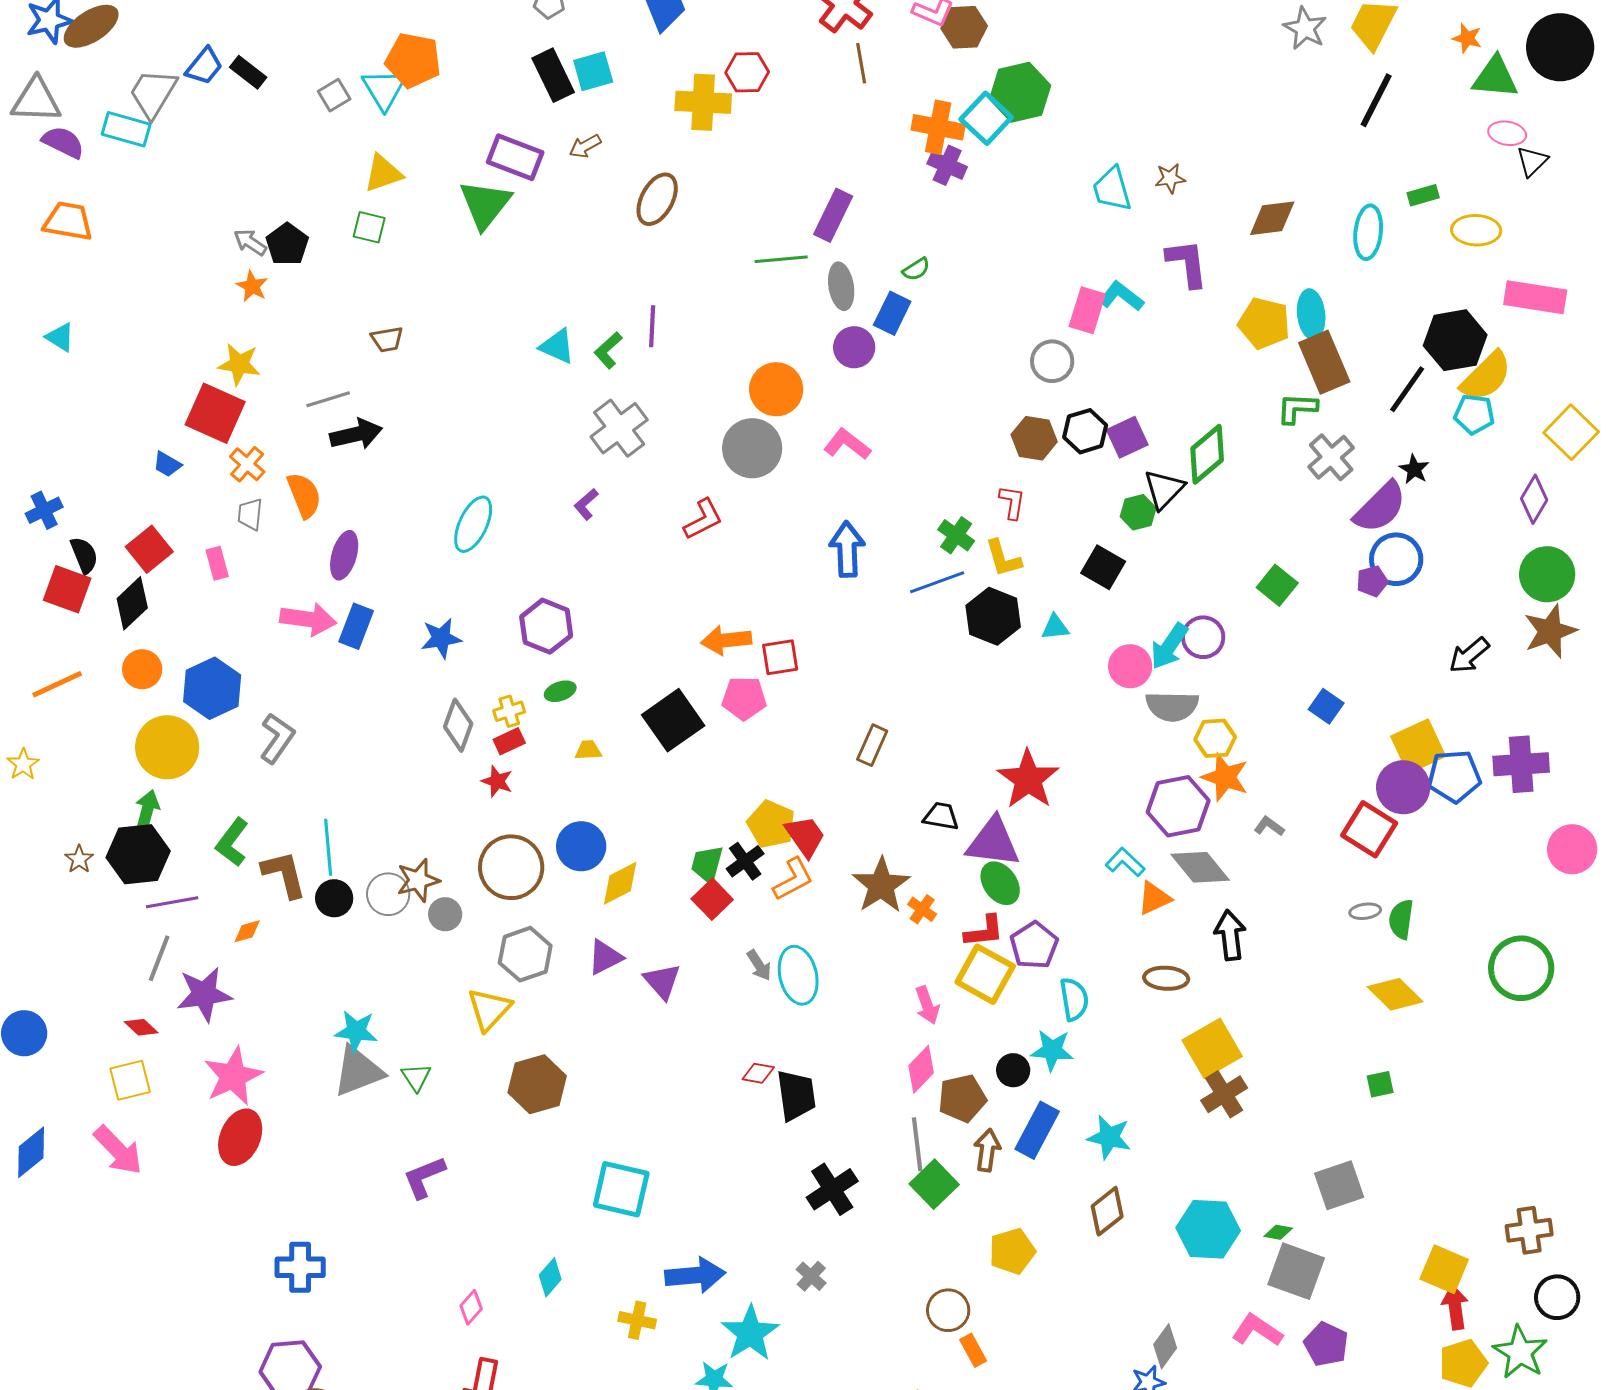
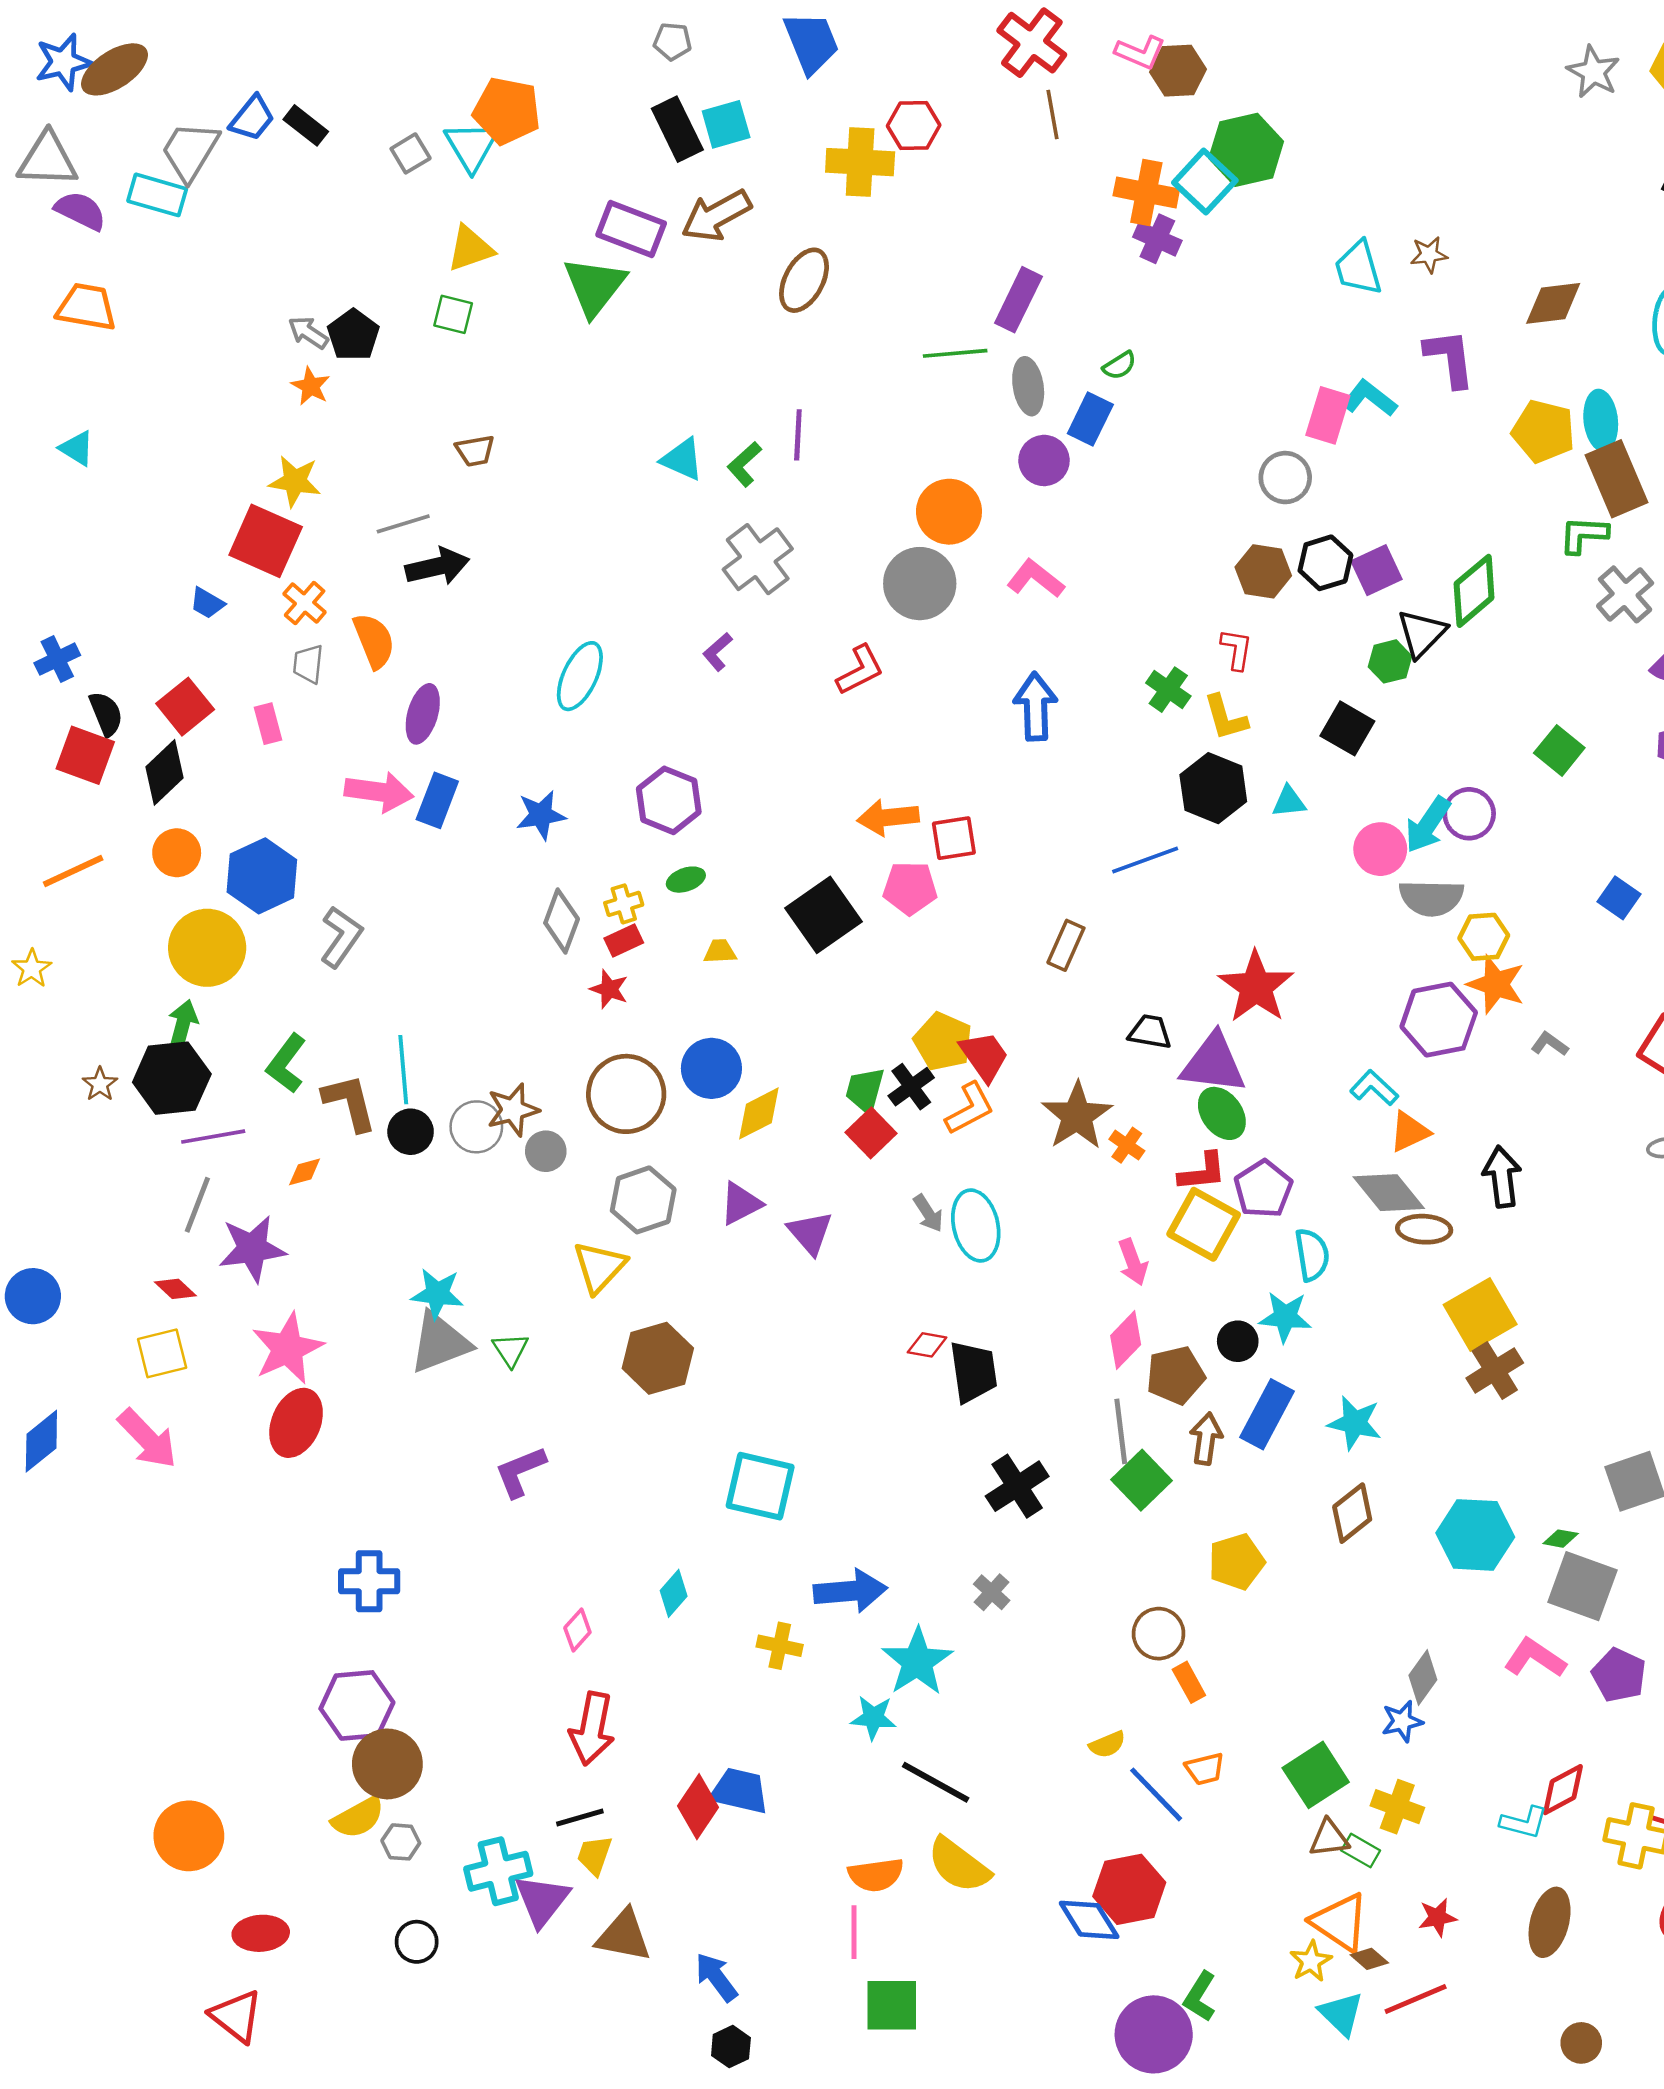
brown arrow: (585, 146) -> (716, 216), size x1.8
blue line: (937, 582) -> (1145, 860), moved
gray diamond: (1200, 867) -> (1389, 1193), moved

